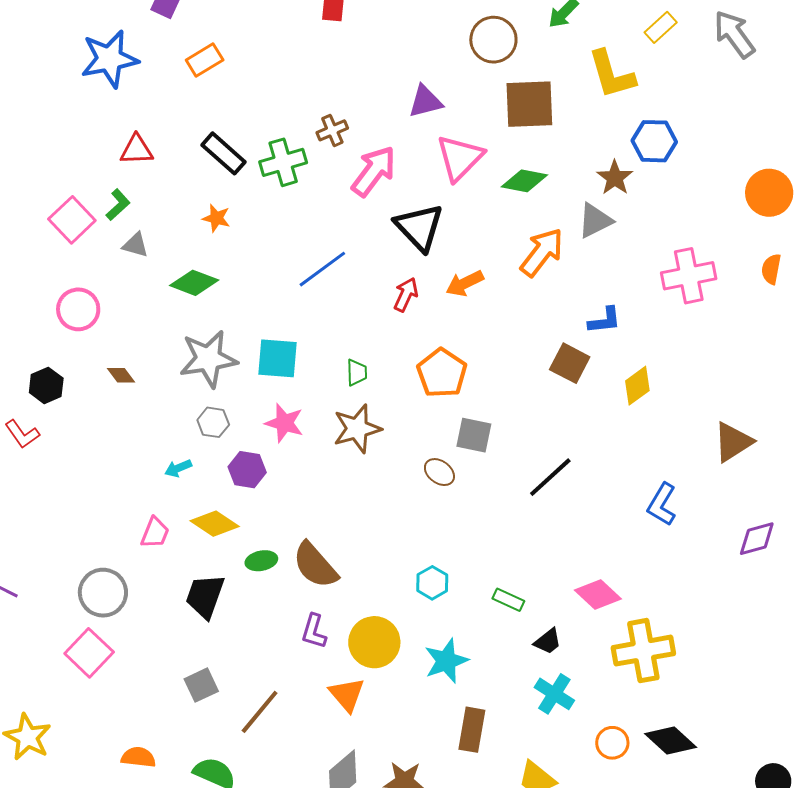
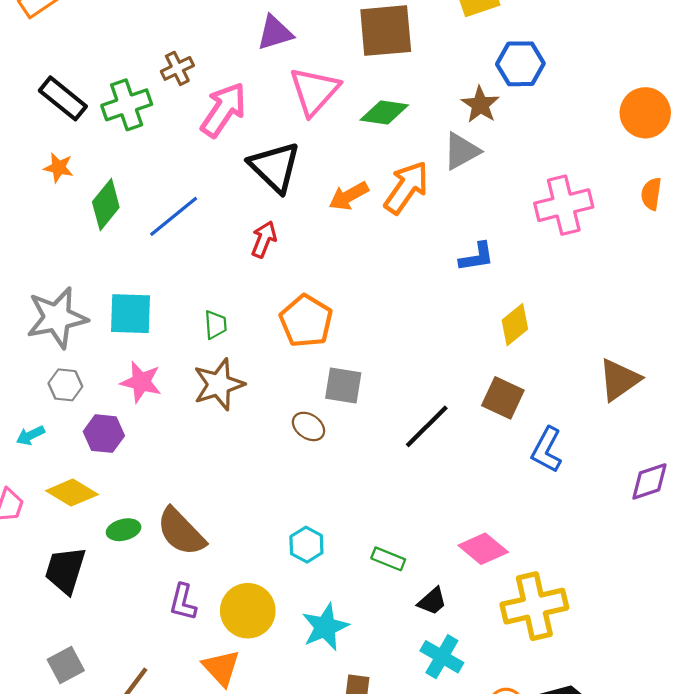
green diamond: (194, 283) -> (106, 205), moved, turned -69
orange arrow: (465, 283) -> (349, 196), moved
brown square: (570, 363) -> (503, 398), moved

